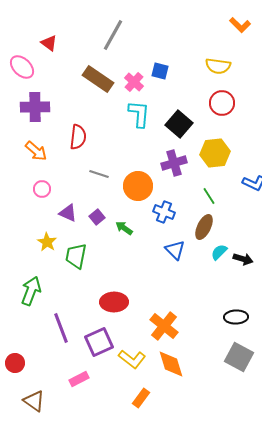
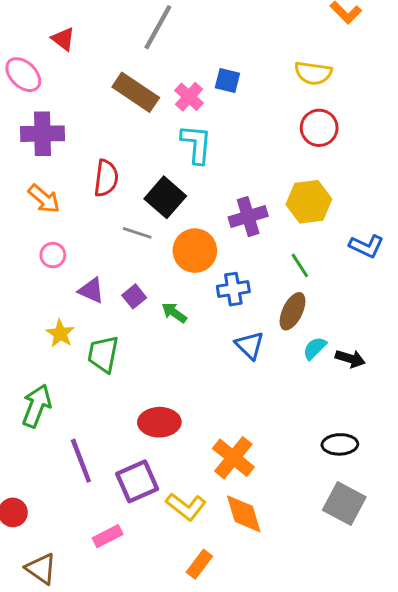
black square: (179, 124) -> (165, 197), moved
blue cross: (164, 212) -> (233, 289), turned -30

